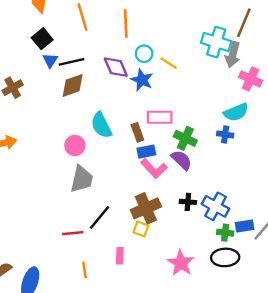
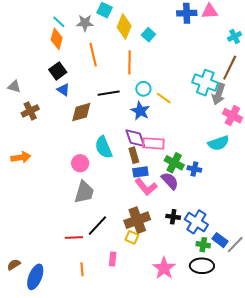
blue triangle: (50, 60) -> (63, 90), turned -32
black line: (72, 62) -> (109, 93), moved
purple diamond: (116, 67) -> (135, 138), moved
blue cross: (225, 135) -> (194, 169), moved
blue rectangle: (245, 226) -> (220, 240), turned 42

